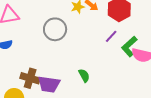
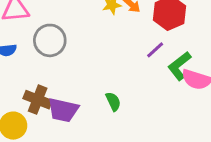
gray circle: (55, 29) -> (50, 40), moved

